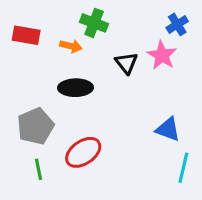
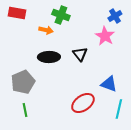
red rectangle: (26, 35) -> (17, 13), moved
black triangle: (126, 63) -> (80, 54), moved
red ellipse: (83, 152) -> (83, 103), moved

